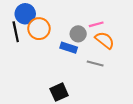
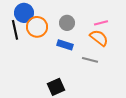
pink line: (96, 24) -> (101, 23), moved
gray circle: (78, 34) -> (67, 23), moved

